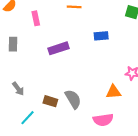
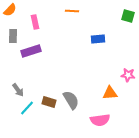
gray rectangle: (13, 44) -> (13, 36), moved
purple rectangle: (59, 48) -> (31, 51), moved
cyan line: (28, 118) -> (27, 108), moved

